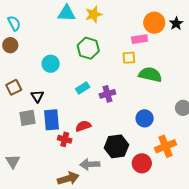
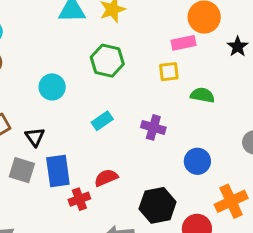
black star: (176, 24) -> (238, 47), moved
green semicircle: (150, 75) -> (202, 95), size x0.7
purple cross: (107, 94) -> (153, 127), moved, turned 35
gray square: (27, 118) -> (22, 170), turned 30
red cross: (65, 139) -> (79, 199), turned -32

